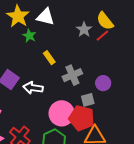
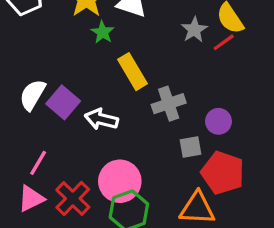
yellow rectangle: (49, 58) -> (133, 72), size x1.5
pink circle: (62, 113) -> (120, 181), moved
red pentagon: (82, 118) -> (223, 173), moved

